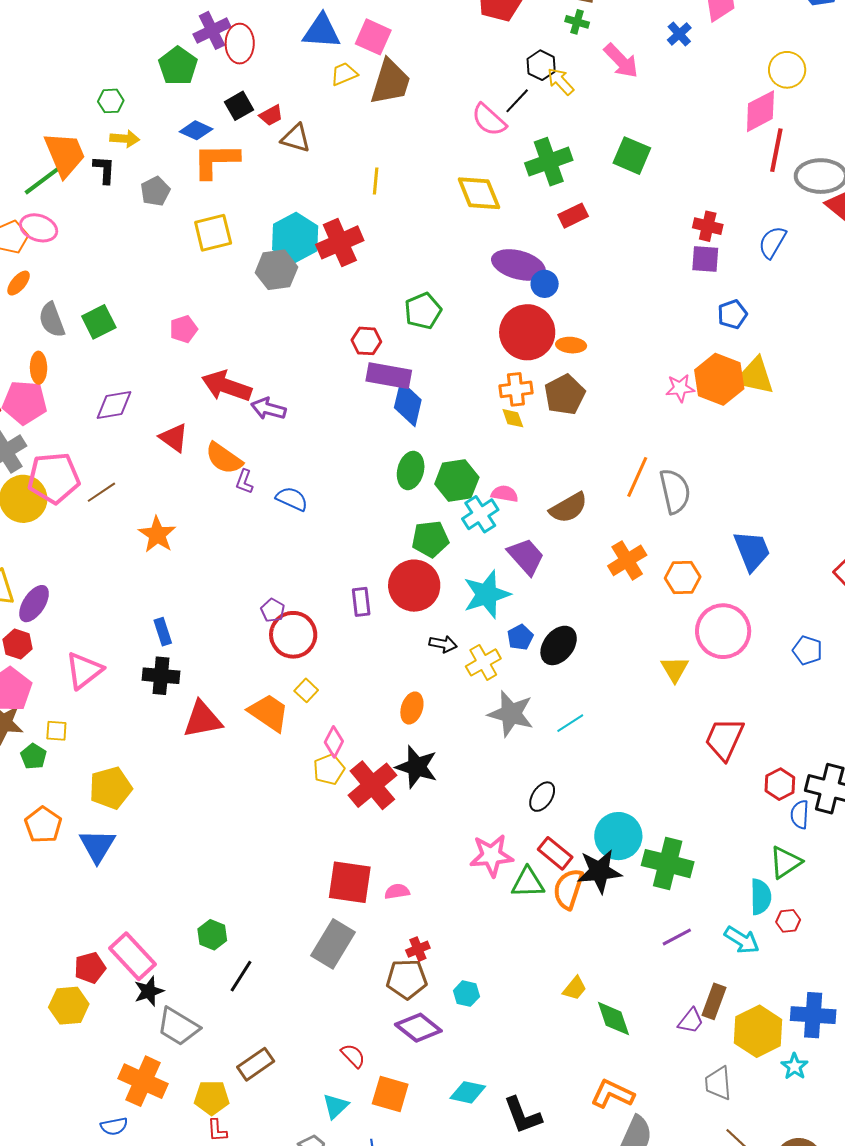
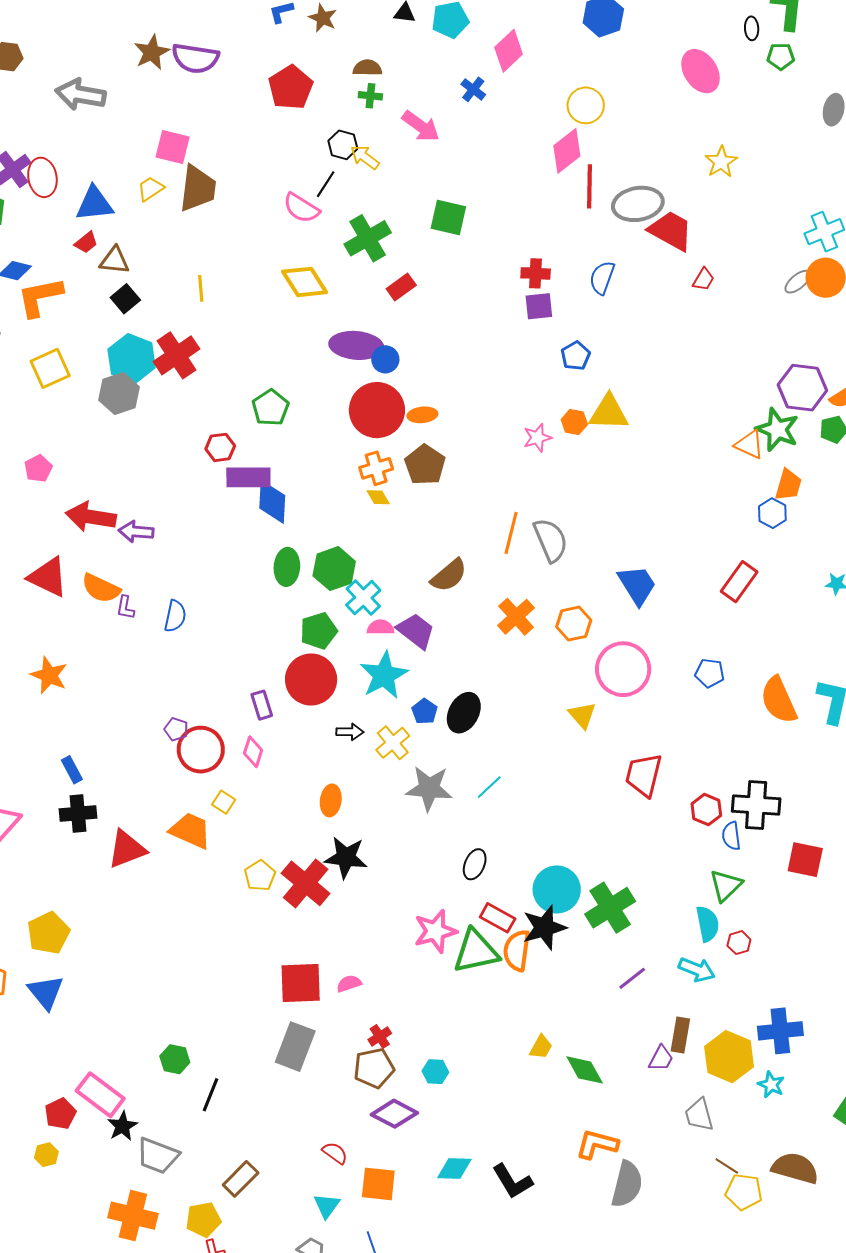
blue triangle: (322, 31) -> (94, 204), moved
black square: (239, 106) -> (125, 299), moved
orange hexagon: (719, 379) -> (574, 422), size x0.5
red triangle: (174, 438) -> (48, 577), size x1.4
pink semicircle: (505, 494) -> (380, 627), moved
blue semicircle: (292, 499) -> (175, 616), turned 88
pink diamond: (334, 742) -> (253, 752), moved
green cross: (668, 864) -> (610, 908), turned -36
green triangle: (528, 883) -> (476, 951), size x1.4
yellow hexagon: (69, 1006) -> (46, 1155), size x0.6

